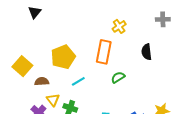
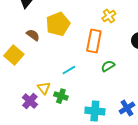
yellow pentagon: (63, 57) -> (58, 24), moved
brown semicircle: (42, 81) -> (33, 35), moved, turned 40

